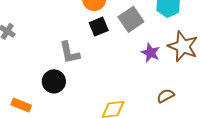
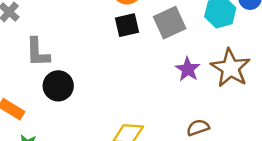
gray L-shape: (69, 53) -> (38, 52), moved

